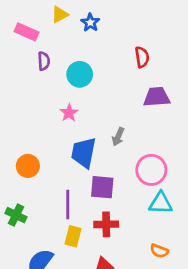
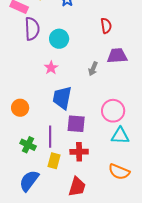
purple semicircle: (44, 61) -> (32, 29), size x1.6
gray arrow: (118, 137) -> (93, 69), moved
green cross: (16, 215) -> (28, 145), moved
orange semicircle: (159, 251) -> (119, 172), size x1.5

